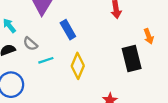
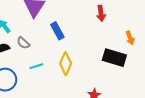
black rectangle: (132, 58) -> (114, 58), turned -60
cyan line: (46, 60) -> (36, 66), moved

